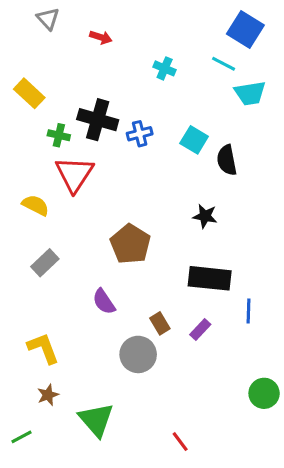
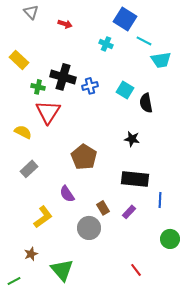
blue square: (245, 30) -> (125, 19), moved
yellow L-shape: (43, 348) -> (43, 217), moved, turned 75
green circle: (264, 393) -> (170, 239), moved
red line: (180, 442) -> (136, 270), moved

